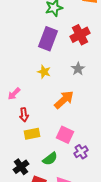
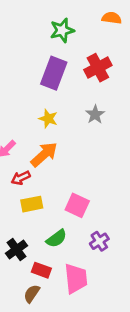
orange arrow: (64, 100) -> (44, 154), moved
red arrow: (24, 115) -> (21, 178), turned 72
purple cross: (81, 152) -> (99, 241), moved

